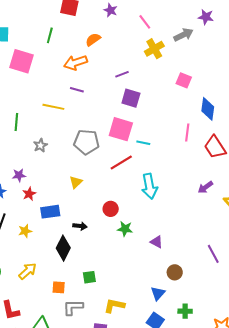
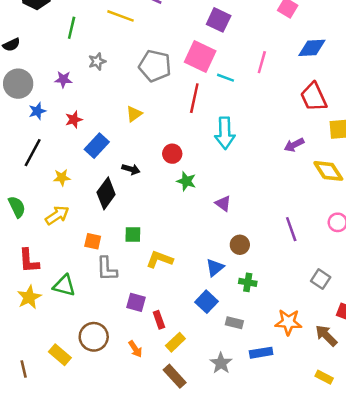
blue diamond: (208, 109) -> (312, 48), turned 70
pink line: (187, 132) -> (262, 62), moved
red line: (121, 163) -> (194, 98), turned -55
purple star: (19, 175) -> (63, 79), moved
blue rectangle: (50, 212) -> (97, 146), turned -48
yellow star: (25, 231) -> (62, 177), moved
yellow L-shape: (114, 306) -> (160, 259), moved
gray L-shape: (73, 307) -> (107, 269), turned -100
green cross: (185, 311) -> (248, 282), moved

